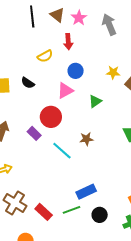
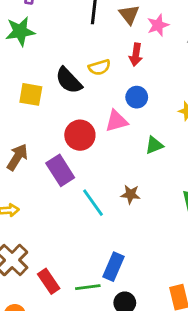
black semicircle: (28, 83) -> (69, 80), moved, size x1.5
red circle: (51, 117) -> (80, 135), moved
purple rectangle: (34, 133) -> (60, 170), size x1.5
blue rectangle: (86, 192) -> (113, 267), turned -54

